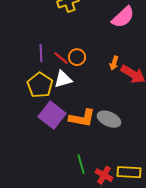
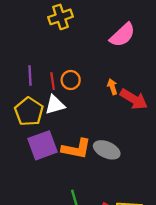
red line: (61, 58) -> (53, 81), turned 42
orange arrow: (114, 63) -> (112, 87), turned 144
purple square: (52, 115) -> (42, 145), turned 32

